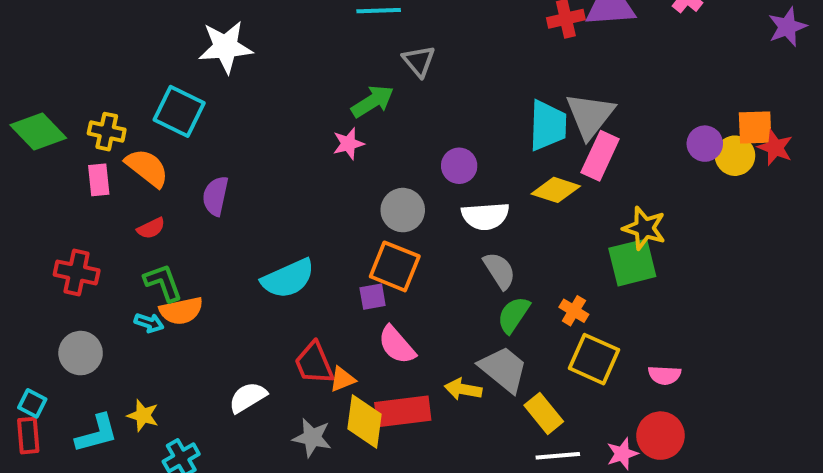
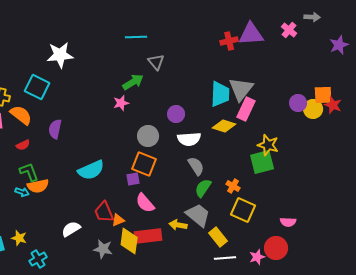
pink semicircle: (665, 375) -> (288, 222), moved

